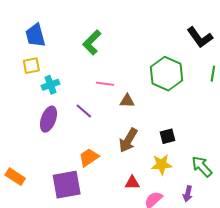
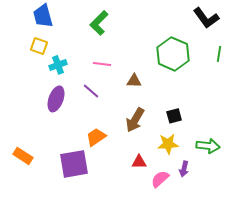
yellow square: (31, 66) -> (39, 46), turned 30
pink line: (105, 84) -> (102, 64), moved
green arrow: (202, 166) -> (208, 146), turned 140
purple arrow: (188, 194) -> (184, 169), moved

